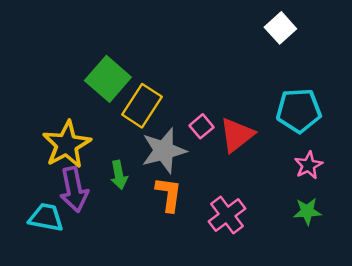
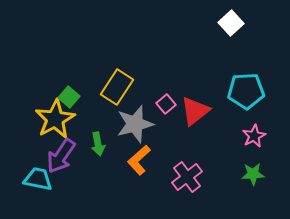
green square: (108, 79) -> (69, 97), moved, size x0.6
purple arrow: (74, 189) -> (61, 156), turned 45
orange L-shape: (169, 194) -> (139, 160), turned -140

